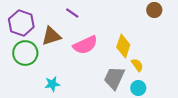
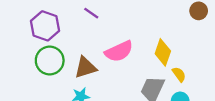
purple line: (72, 13) -> (91, 13), moved
brown triangle: (51, 36) -> (85, 67), moved

